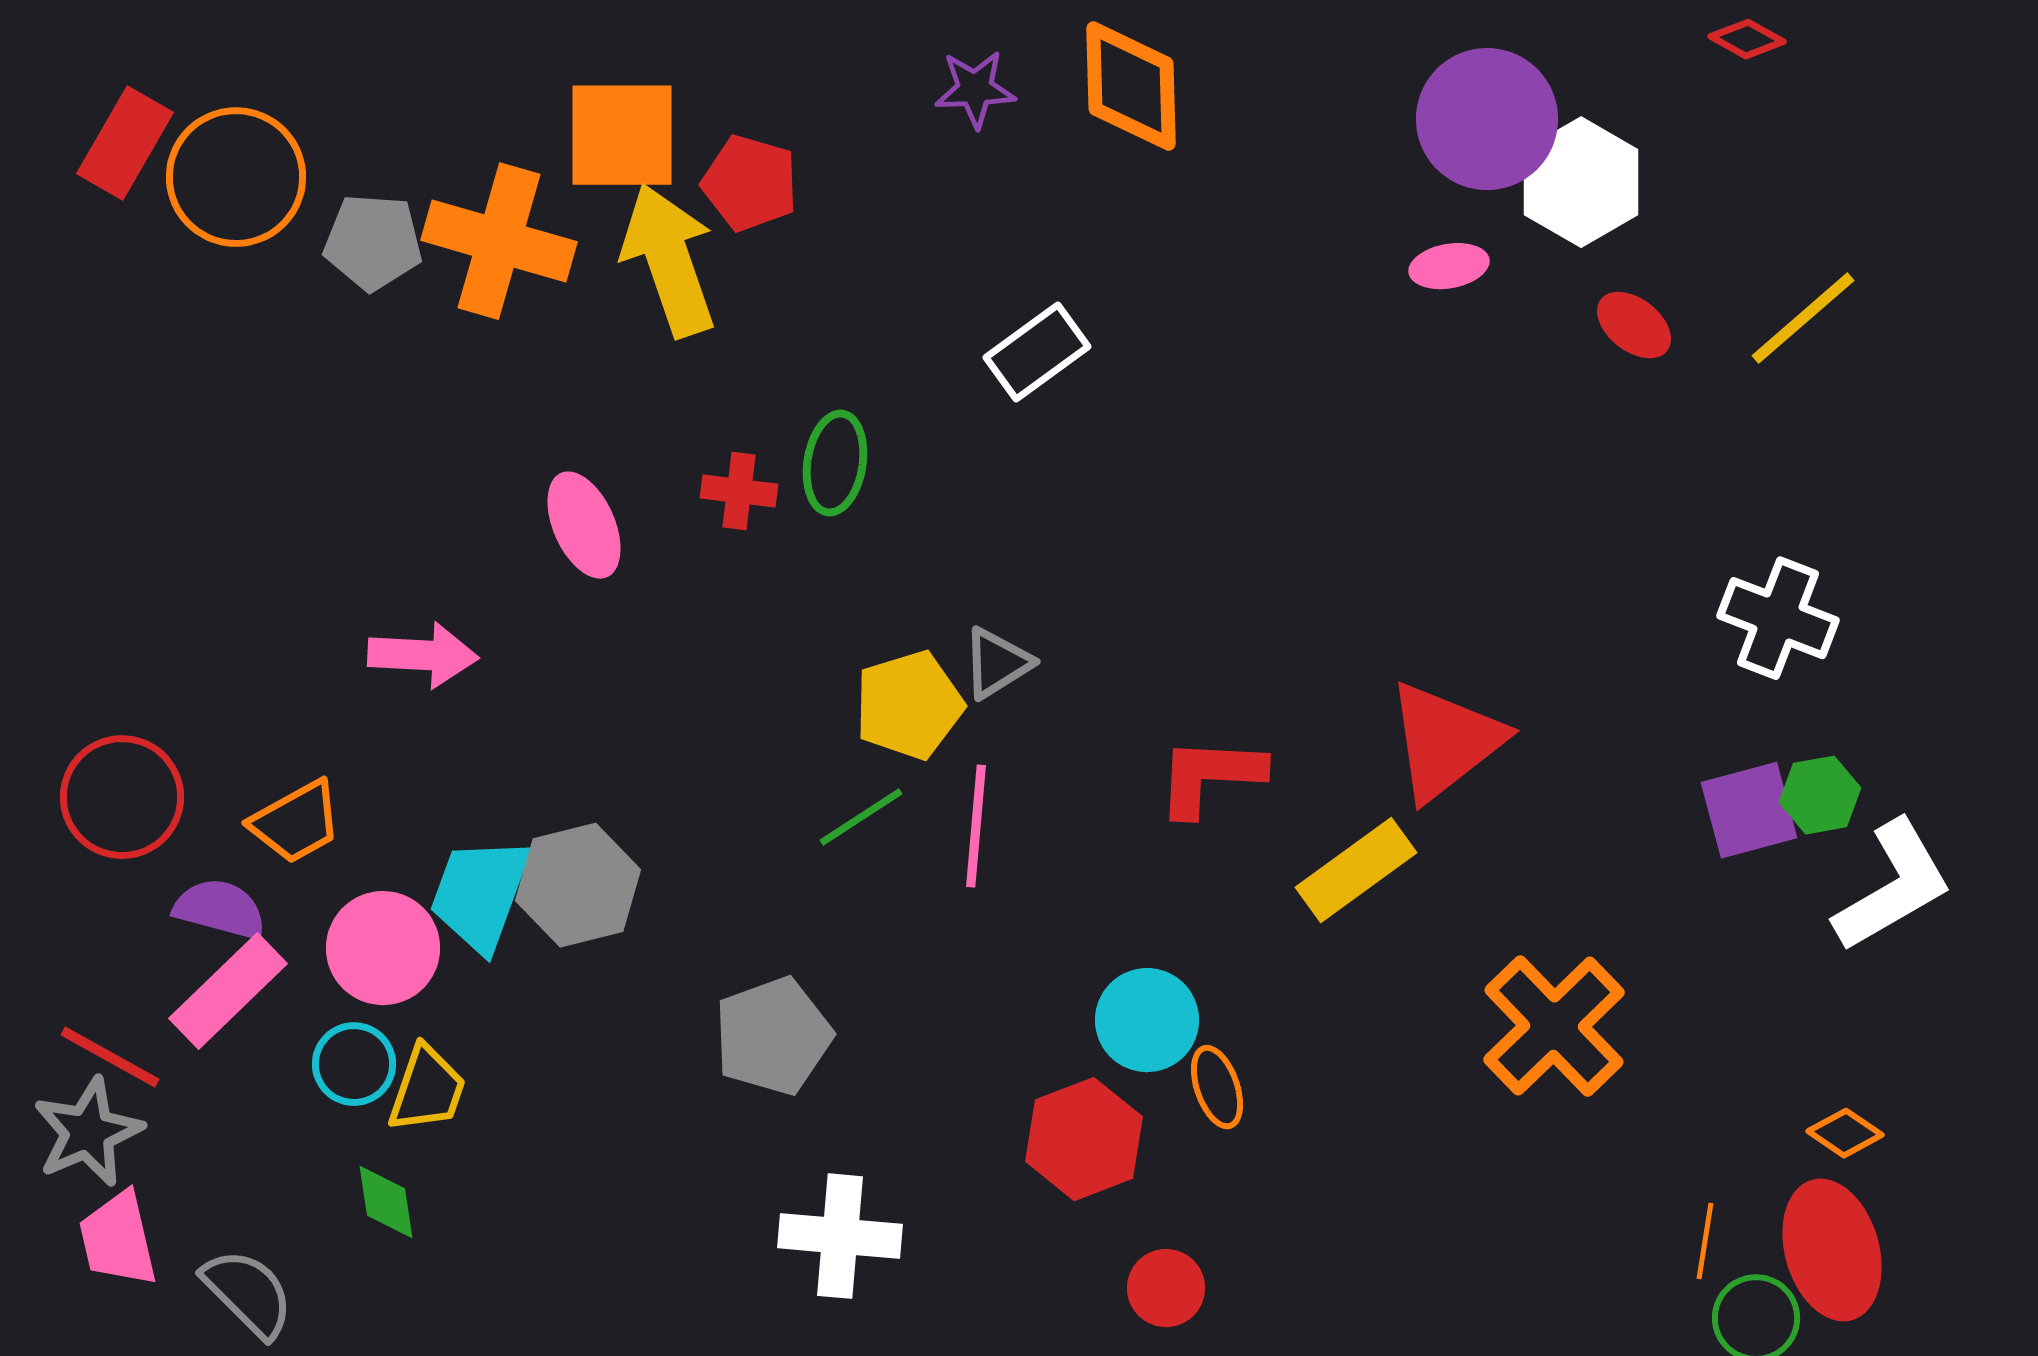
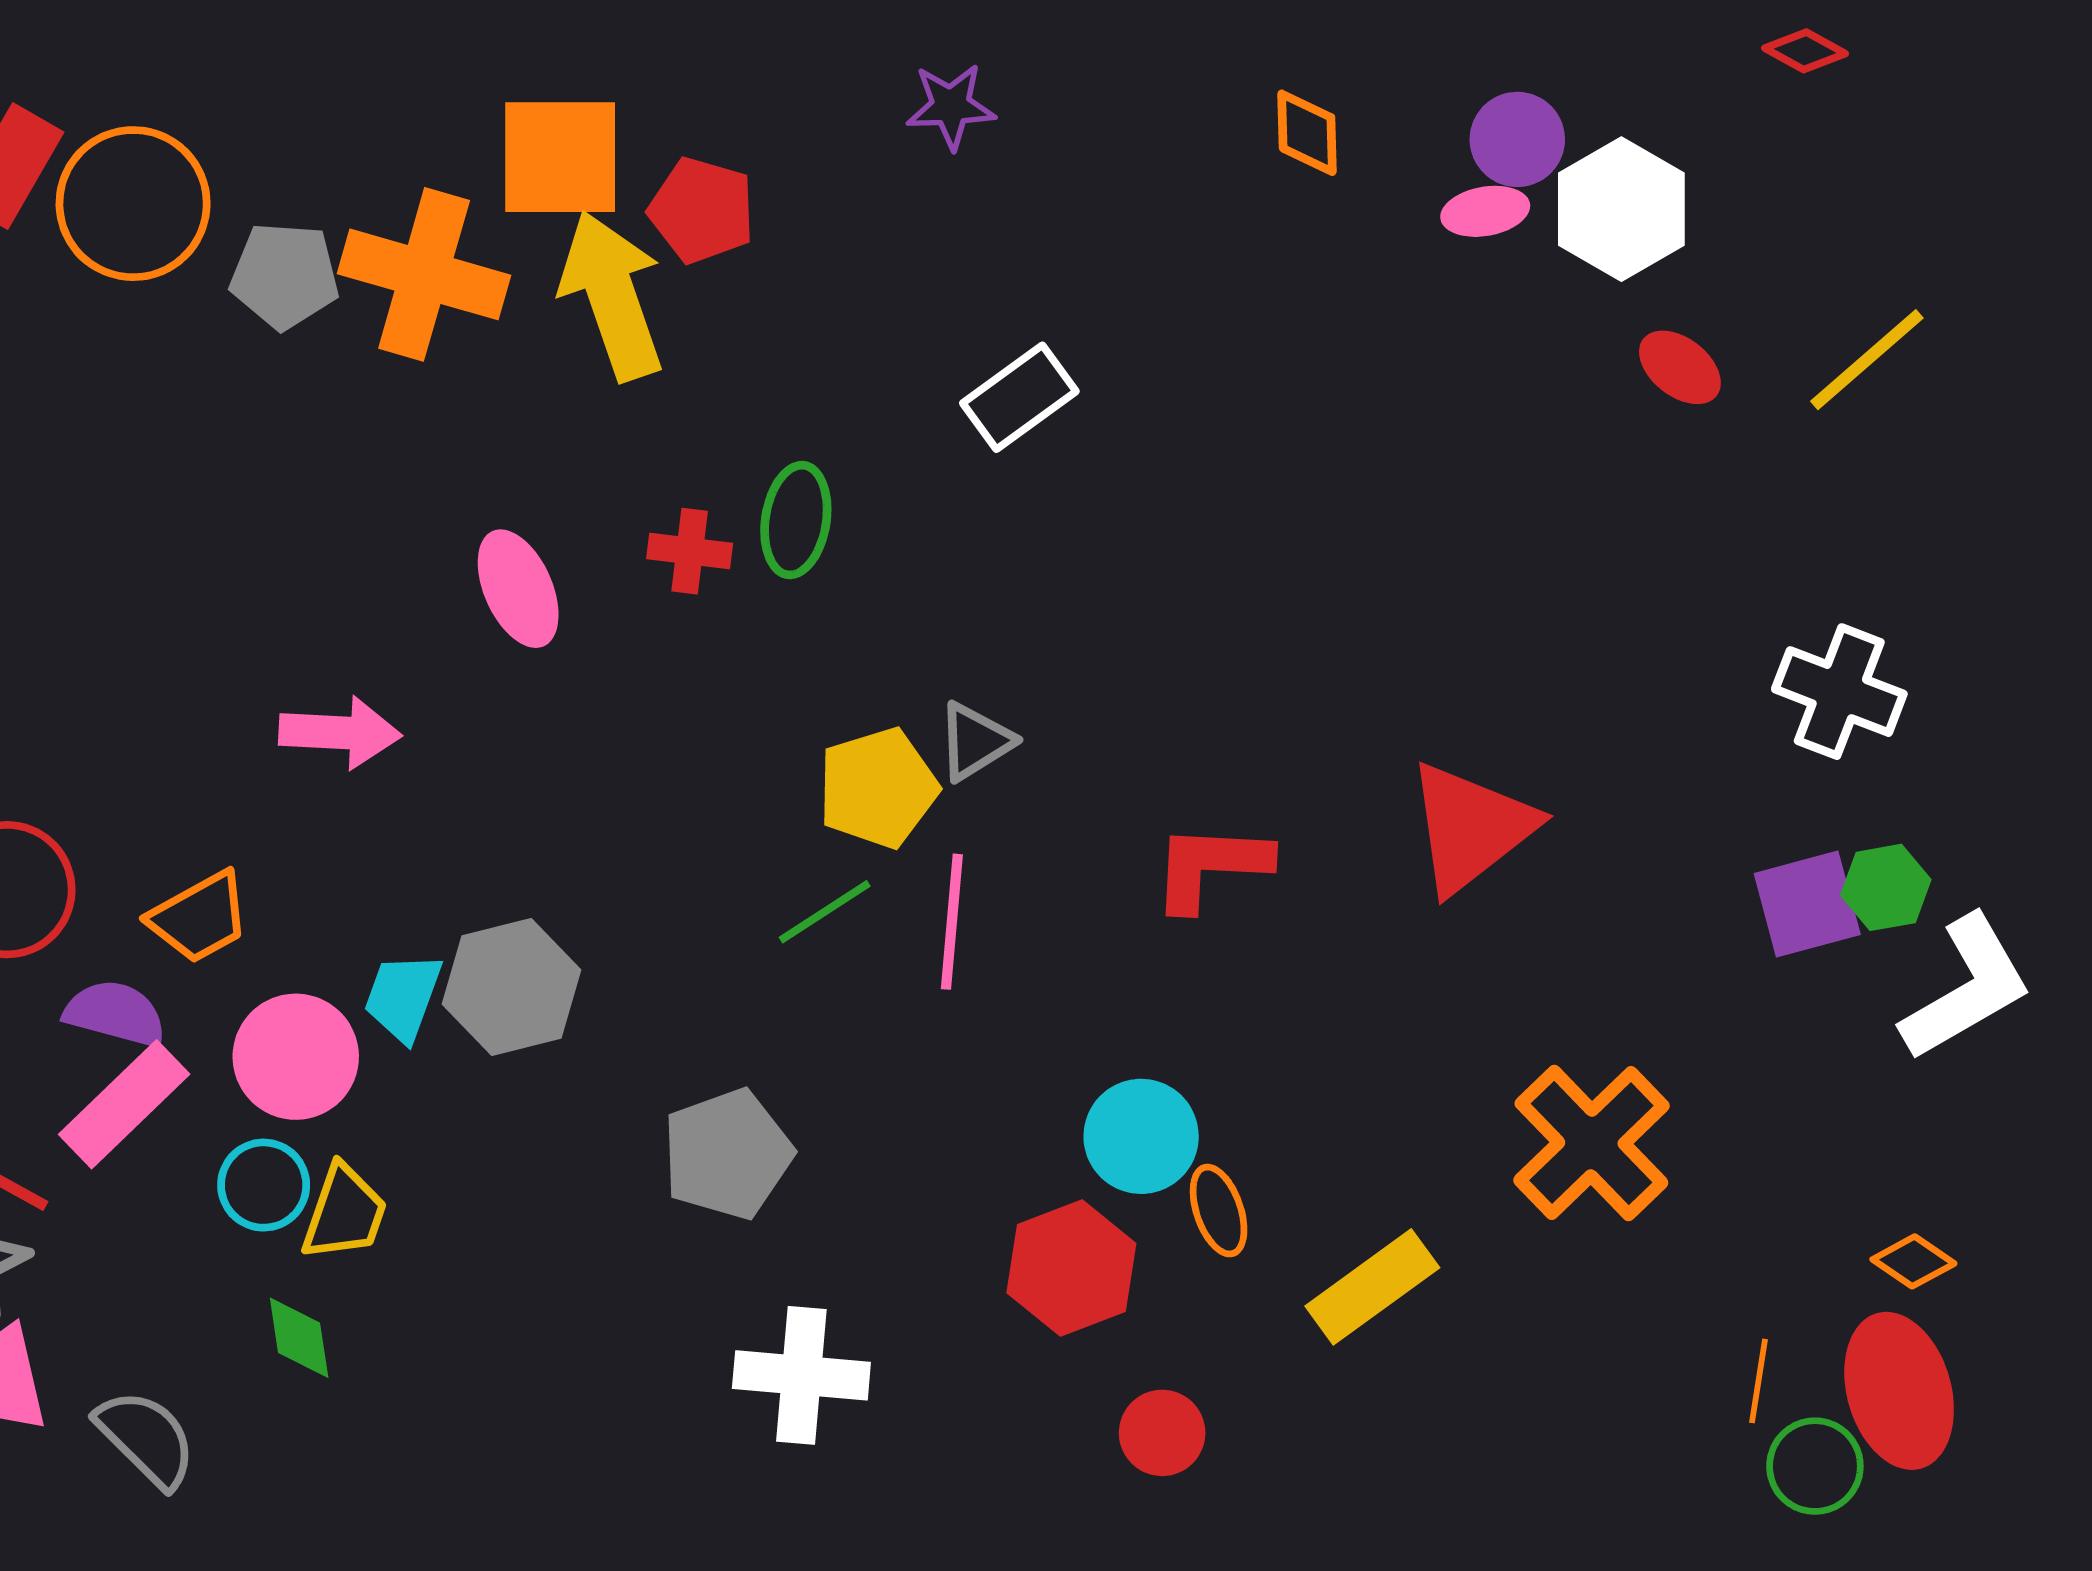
orange diamond: (1131, 86) -> (1307, 133), moved, size x0.6
purple circle: (1487, 119) -> (1517, 139), size x0.6
pink ellipse: (1449, 266) -> (1485, 211), moved
yellow rectangle: (1356, 870) -> (1372, 1287), moved
cyan trapezoid: (480, 894) -> (403, 997), size x0.7

